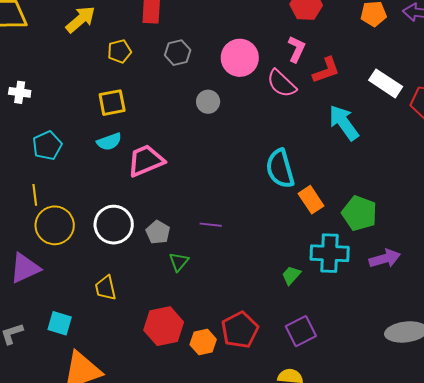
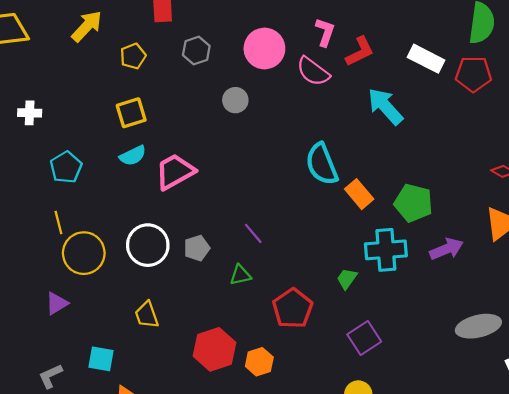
purple line: (211, 225) -> (253, 233), turned 50
gray pentagon: (158, 232) -> (197, 248), turned 30
green triangle: (179, 262) -> (240, 275), moved, turned 45
purple triangle: (25, 268) -> (57, 303), size x0.7
red pentagon: (240, 330) -> (293, 308), moved

